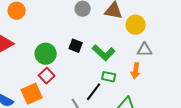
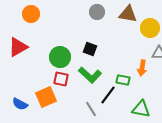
green L-shape: (104, 53) -> (90, 75), moved
orange arrow: (136, 71) -> (142, 68), moved
red square: (47, 76) -> (61, 79), turned -35

